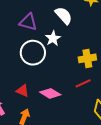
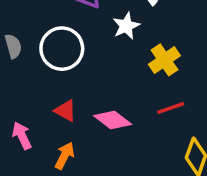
white circle: (33, 53) -> (62, 49), moved
yellow cross: (87, 58) -> (164, 60), moved, turned -30

